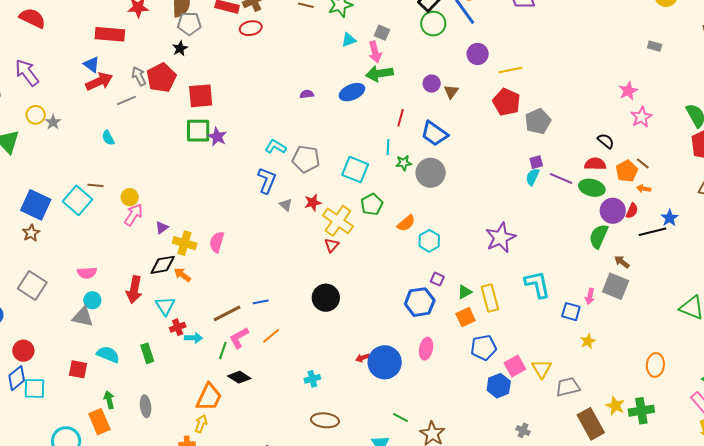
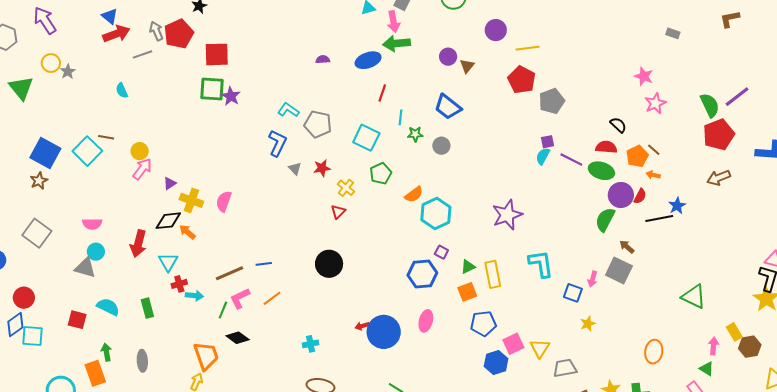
pink star: (628, 91) -> (644, 76), turned -30
red line: (401, 118) -> (382, 93), moved
gray circle: (431, 173) -> (441, 146), size x0.6
yellow cross: (338, 221) -> (346, 188), size x0.6
cyan hexagon: (429, 241) -> (436, 213), size x1.4
orange trapezoid: (209, 397) -> (206, 356), turned -48

